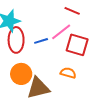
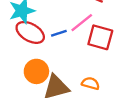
red ellipse: (16, 40) -> (30, 32), turned -60
orange semicircle: (68, 73) -> (91, 83), moved

